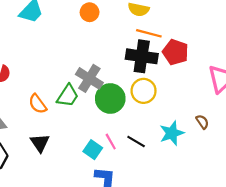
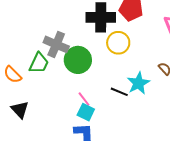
yellow circle: (144, 91) -> (118, 43), moved
black line: (136, 141) -> (119, 92), moved
cyan square: (93, 150) -> (86, 112), moved

